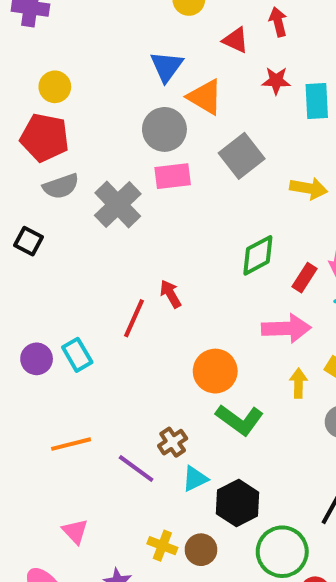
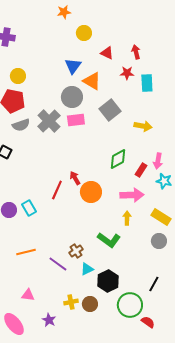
red arrow: (278, 22) -> (136, 52), moved
gray cross: (118, 205) -> (49, 121), moved
orange circle: (215, 371) -> (91, 192), moved
yellow arrow: (298, 383) -> (127, 218), moved
pink triangle: (75, 531) -> (28, 295), turned -40
yellow cross: (162, 546) -> (71, 302), turned -32

